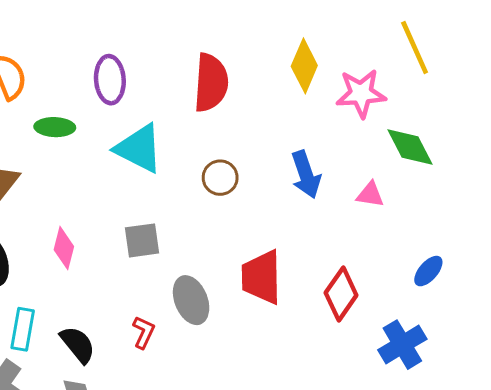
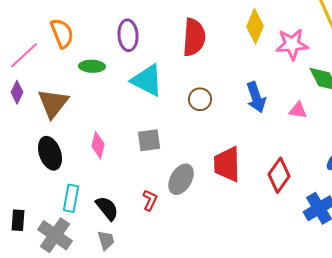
gray ellipse: (191, 300) -> (181, 179), turned 52

